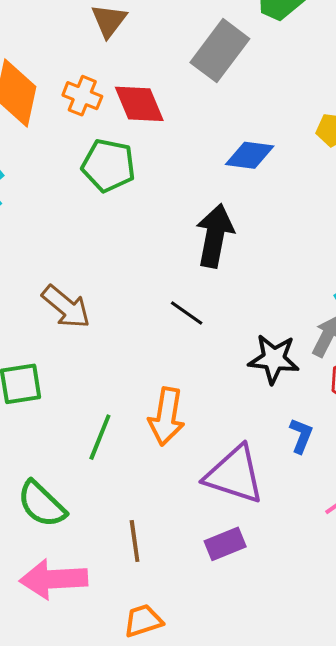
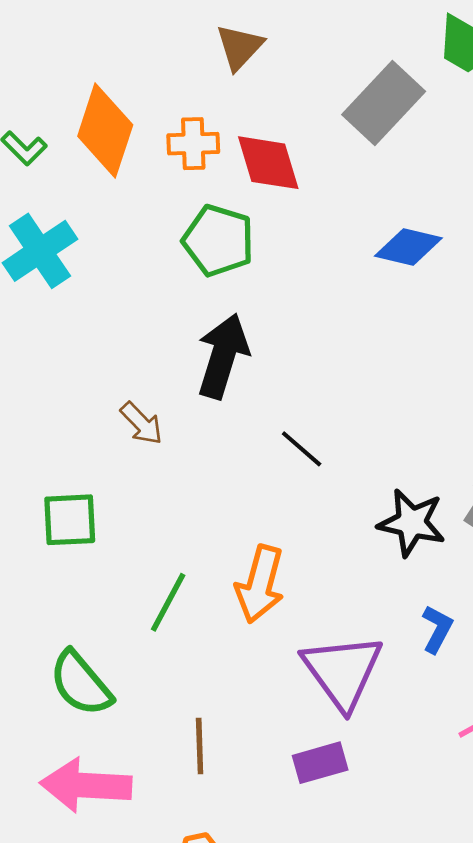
orange cross: (82, 96) -> (193, 144), turned -30
black arrow: (215, 236) -> (223, 356), moved
brown arrow: (66, 307) -> (142, 423), size x0.7
purple triangle: (234, 475) -> (342, 671), turned 30

